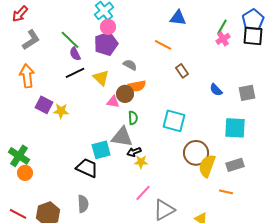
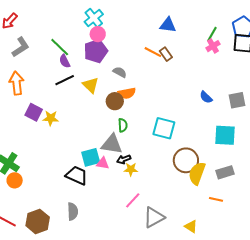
brown rectangle: (182, 71) -> (166, 54), moved
pink triangle: (113, 102) -> (103, 163), moved

